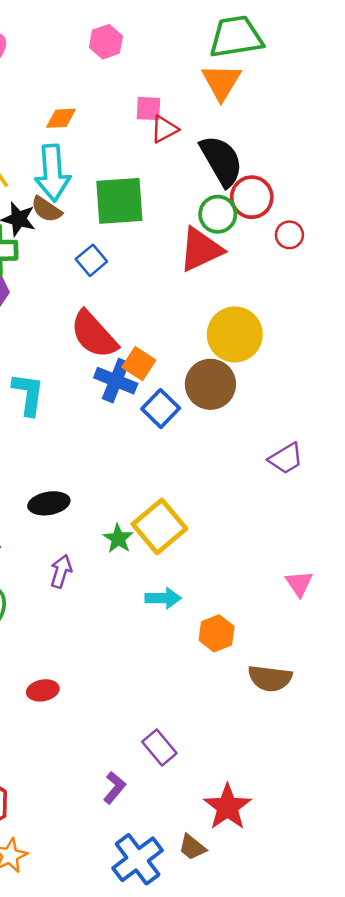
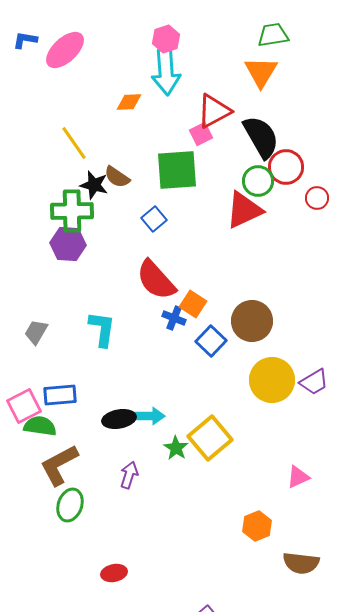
green trapezoid: (236, 37) -> (273, 35), size x0.7
pink square: (149, 109) -> (201, 134), moved, turned -30
red triangle: (164, 129) -> (214, 111), size x1.5
cyan arrow: (53, 173) -> (166, 72), moved
yellow circle: (235, 334) -> (272, 380), moved
blue cross: (116, 381) -> (174, 318), size x0.7
pink triangle: (299, 584) -> (298, 477), moved, turned 40
cyan arrow: (163, 598) -> (150, 416), moved

